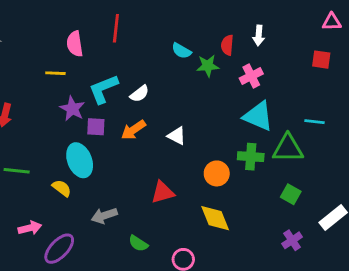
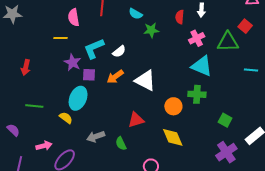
cyan semicircle: (181, 51) -> (136, 14), moved
red square: (321, 60) -> (245, 26), turned 32
green star: (208, 66) -> (151, 30), moved
cyan line: (314, 122) -> (251, 70), moved
white triangle: (177, 136) -> (145, 80), size x1.6
green triangle: (288, 148) -> (228, 42), moved
cyan ellipse: (80, 160) -> (78, 98), turned 45
purple cross: (292, 240) -> (226, 152), size x1.5
green semicircle: (138, 243) -> (121, 144), moved, turned 32

